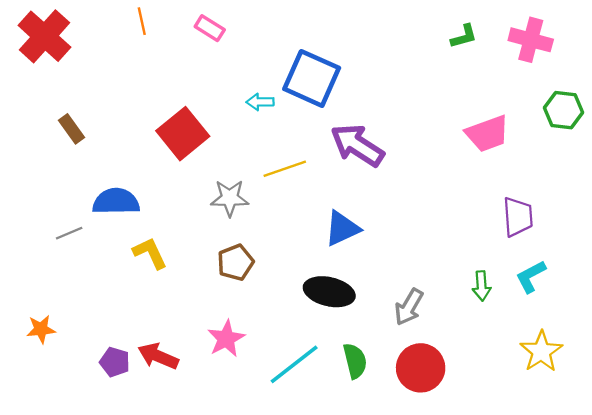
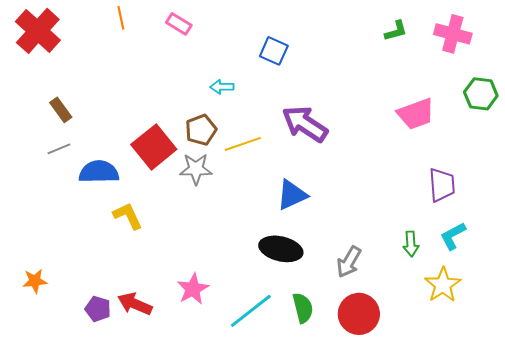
blue square: (312, 78) -> (274, 51), moved, size x0.6
red square: (183, 134) -> (154, 147), moved
gray line: (69, 233) -> (59, 149), moved
brown pentagon: (235, 262) -> (201, 130), moved
yellow star: (541, 351) -> (443, 285), moved

